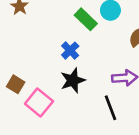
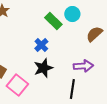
black line: (110, 108) -> (72, 89), turned 30

